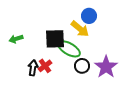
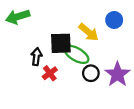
blue circle: (89, 16) -> (114, 20), moved
green arrow: (16, 39) -> (18, 17), moved, size x1.5
black arrow: (33, 68) -> (36, 57), moved

